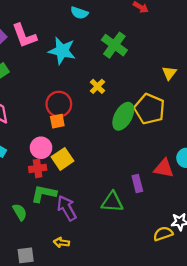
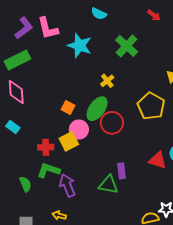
red circle: (59, 104) -> (112, 123), moved
green ellipse: (123, 116) -> (97, 109), moved
orange square: (57, 121) -> (68, 107), turned 32
pink circle: (41, 148) -> (79, 130), moved
purple rectangle: (137, 184) -> (122, 171), moved

